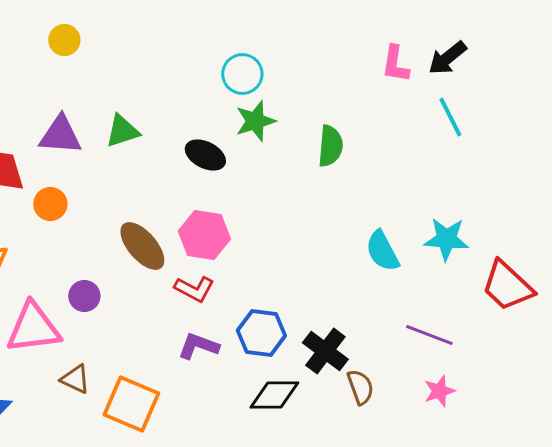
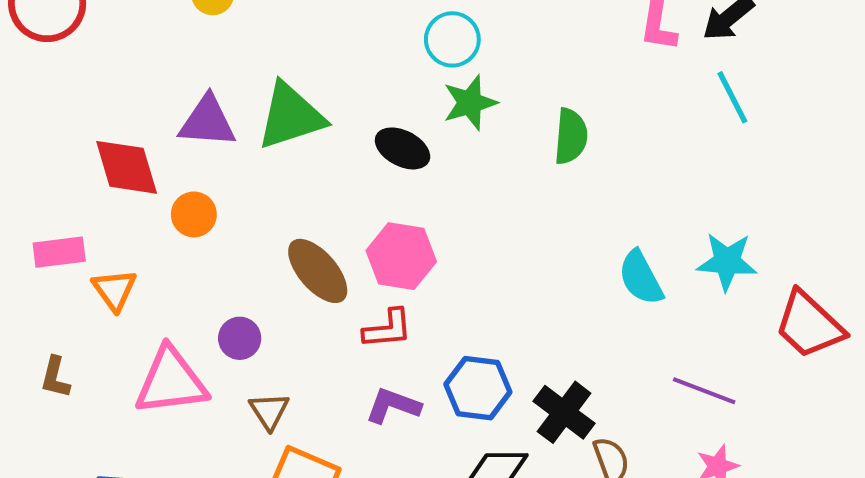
green triangle: (122, 131) -> (291, 116), size x1.5
red L-shape: (194, 289) -> (388, 329), turned -33
brown triangle: (75, 379) -> (269, 411), moved, turned 32

